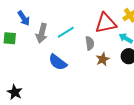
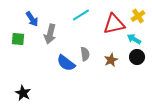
cyan line: (66, 32) -> (81, 15), moved
gray semicircle: (90, 43) -> (85, 54), moved

